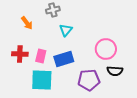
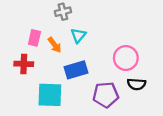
orange arrow: (27, 23) -> (55, 45), moved
pink rectangle: (41, 56) -> (34, 38), moved

